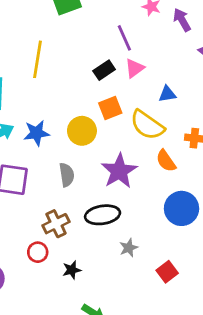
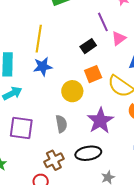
pink triangle: (134, 68) -> (119, 38), moved
blue star: (36, 133) -> (43, 67), moved

